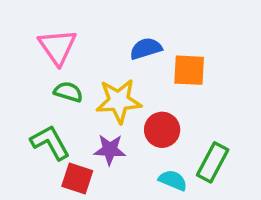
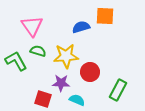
orange square: (189, 70) -> (105, 16), moved
green L-shape: (50, 142) -> (16, 61), moved
cyan semicircle: (173, 180) -> (77, 100), moved

